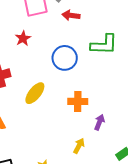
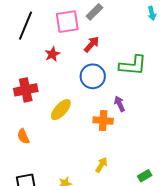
red arrow: (71, 15) -> (92, 44), moved, turned 120
purple arrow: (99, 122) -> (120, 104), moved, turned -49

